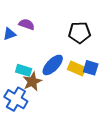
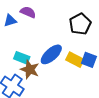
black pentagon: (79, 33) -> (80, 24), turned -30
brown star: (32, 82) -> (30, 70), turned -30

